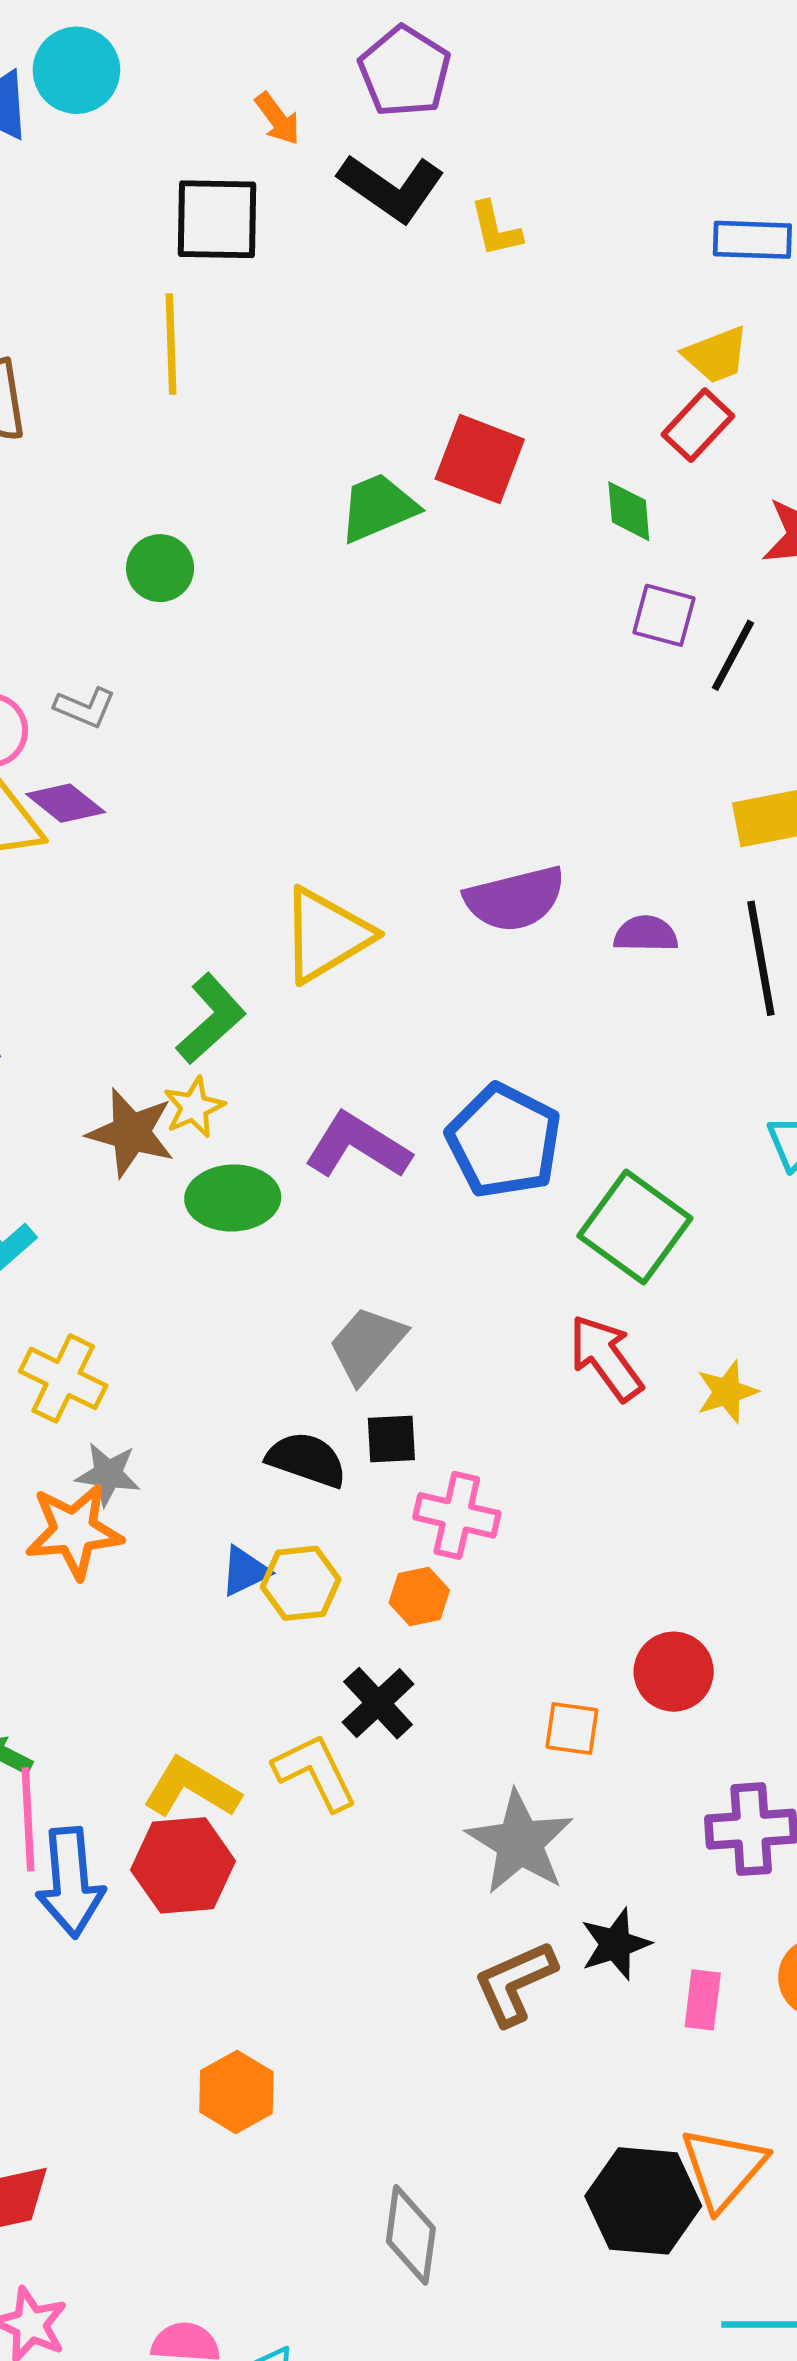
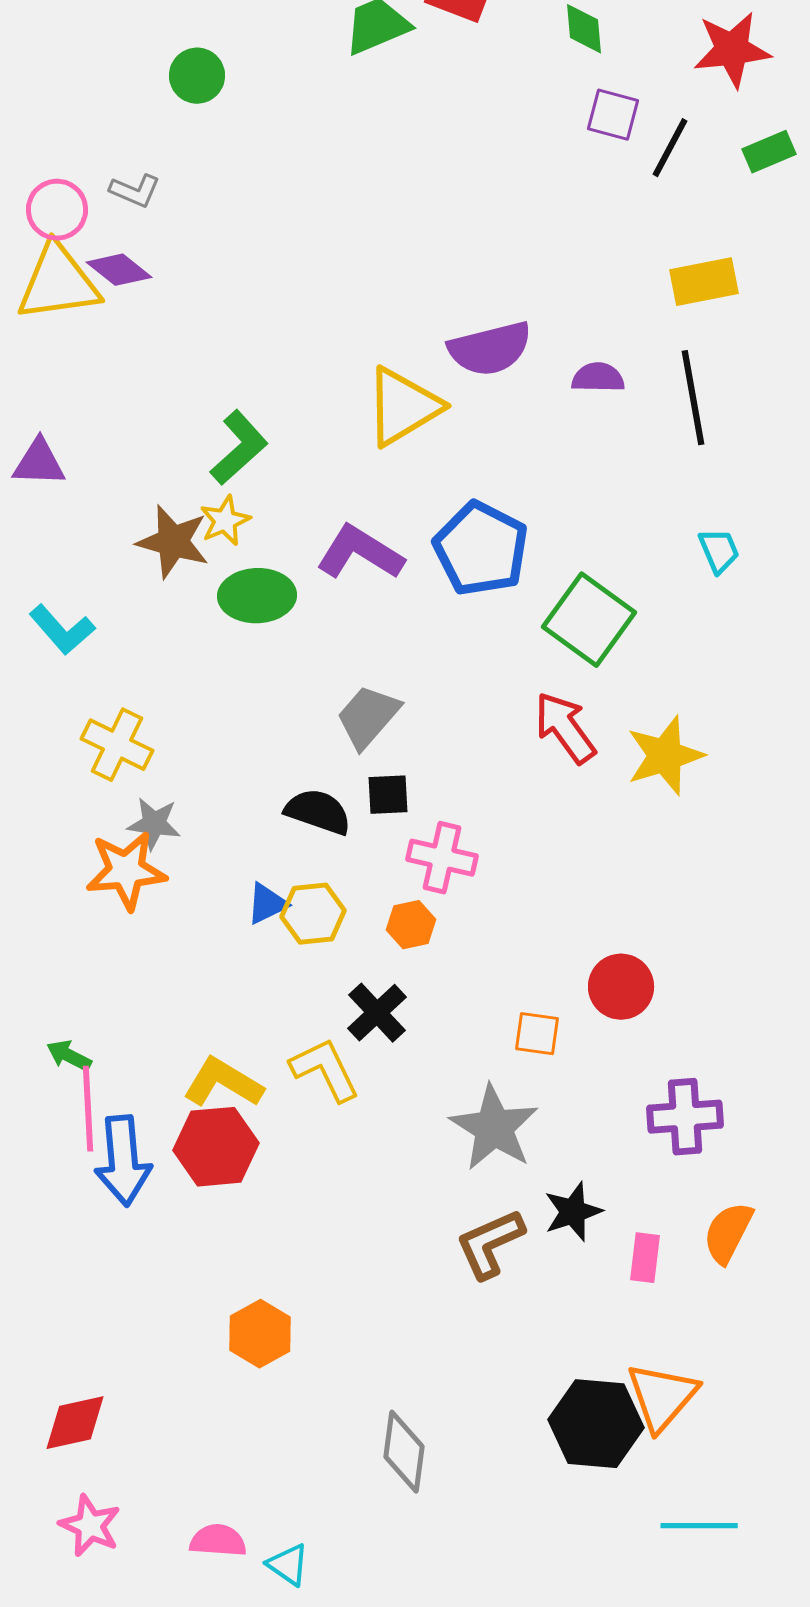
yellow triangle: (326, 935) -> (403, 407), moved
yellow star: (727, 1392) -> (665, 756), size x1.5

